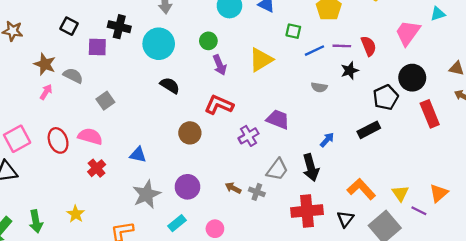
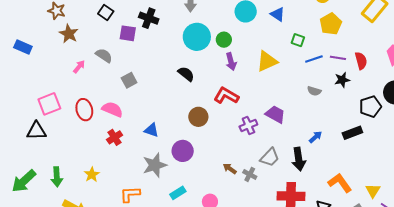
cyan circle: (159, 44) -> (197, 37), moved
brown star: (45, 64) -> (69, 34), moved
purple circle: (187, 187) -> (183, 151), moved

